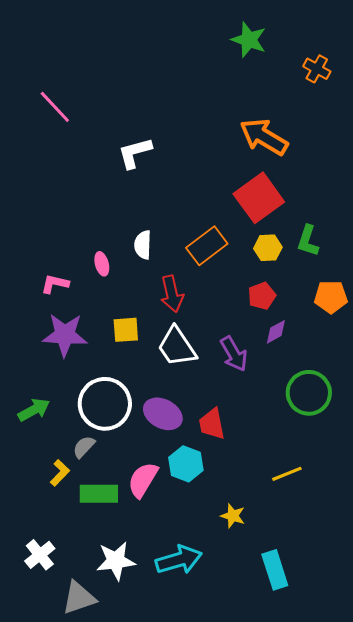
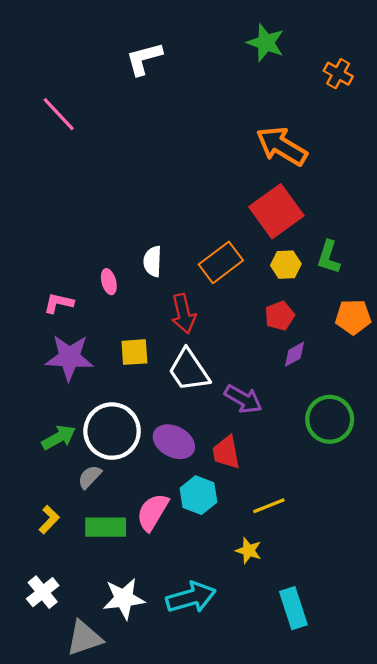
white L-shape: (135, 153) -> (144, 59), moved
purple arrow: (234, 354) -> (243, 399), moved, turned -30
green arrow: (34, 410) -> (59, 437), moved
yellow L-shape: (60, 473) -> (49, 520), moved
yellow line: (287, 474) -> (269, 506), moved

